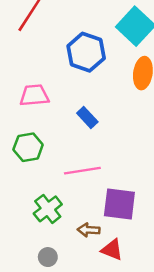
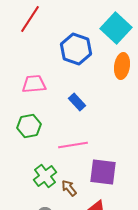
brown arrow: (89, 230) -> (69, 188), moved, turned 48

